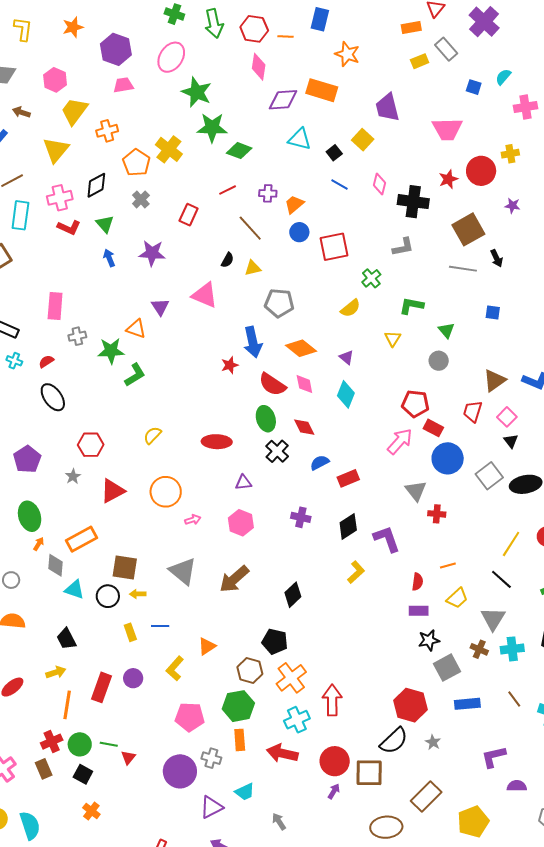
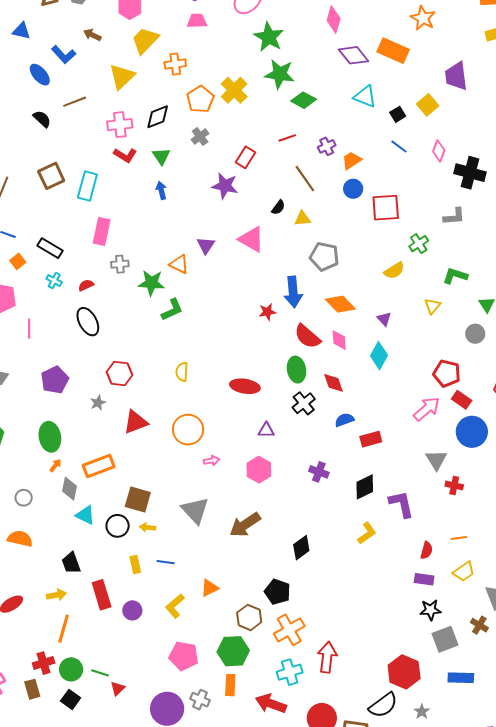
purple diamond: (283, 100) -> (354, 55), turned 48
purple cross: (268, 193) -> (327, 146), turned -36
cyan rectangle: (20, 215) -> (87, 186), moved
purple star: (152, 253) -> (225, 186), moved
yellow semicircle: (152, 435) -> (182, 372), turned -48
red rectangle: (101, 687) -> (102, 595), moved, turned -44

